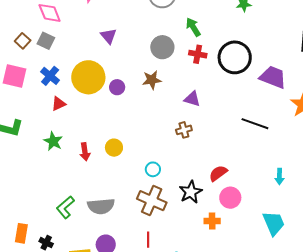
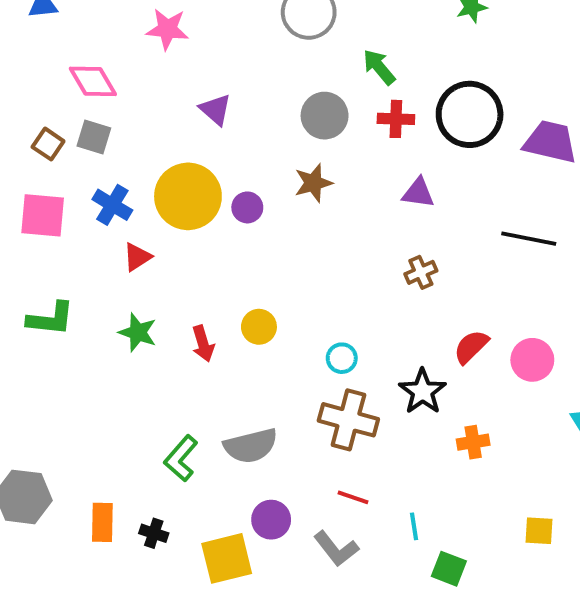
purple triangle: (192, 99) -> (418, 193), moved
brown cross: (184, 130) -> (421, 272), moved
pink circle: (230, 198) -> (532, 360), moved
red line: (148, 240) -> (353, 497), turned -63

